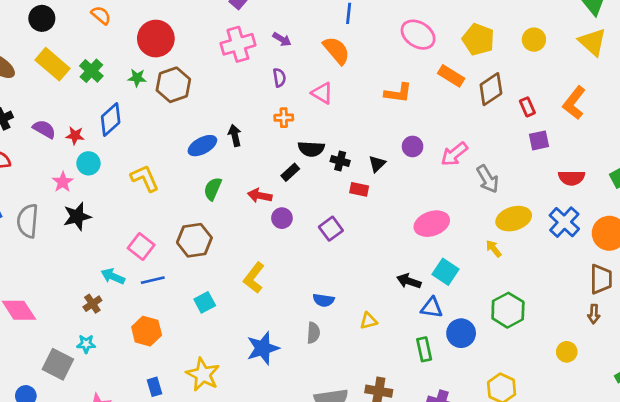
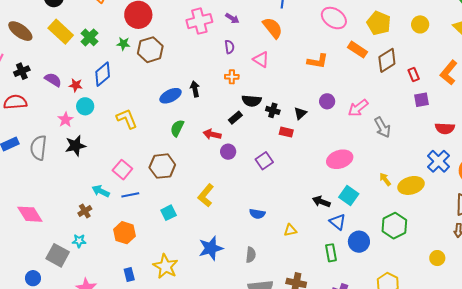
yellow ellipse: (514, 219) -> (411, 185), moved
blue triangle: (432, 308) -> (338, 222), turned 30
gray semicircle: (313, 333) -> (251, 255), moved

